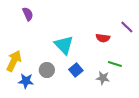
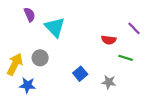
cyan triangle: (64, 45) -> (55, 27), moved
green line: (115, 64) -> (126, 58), moved
gray circle: (47, 70) -> (40, 58), moved

